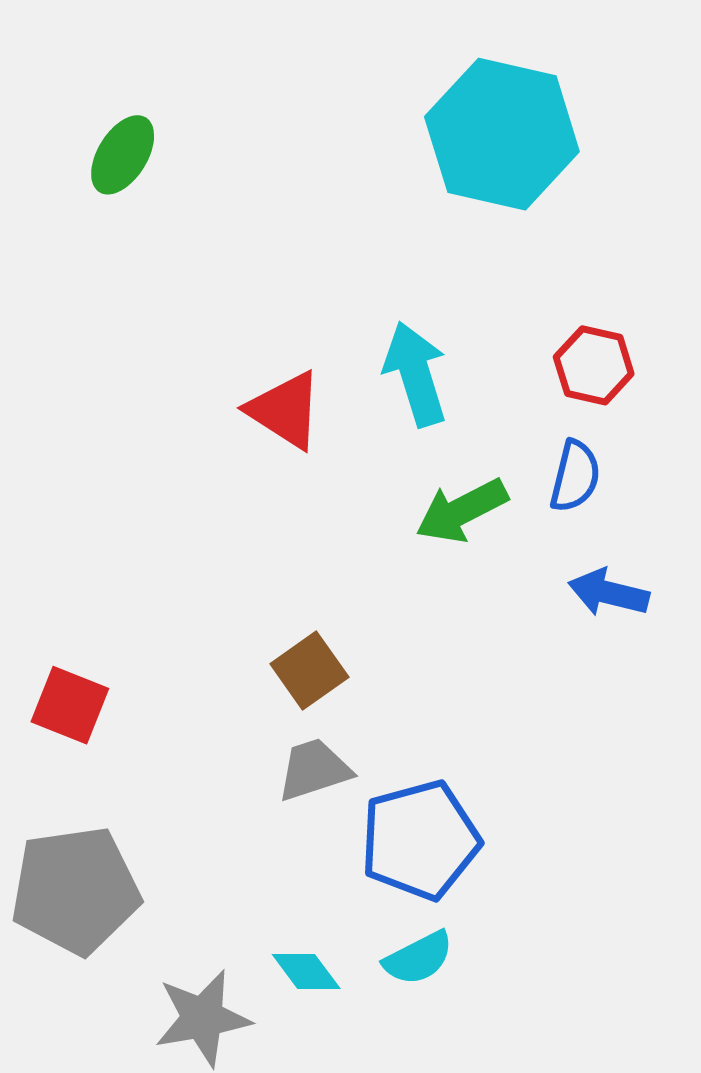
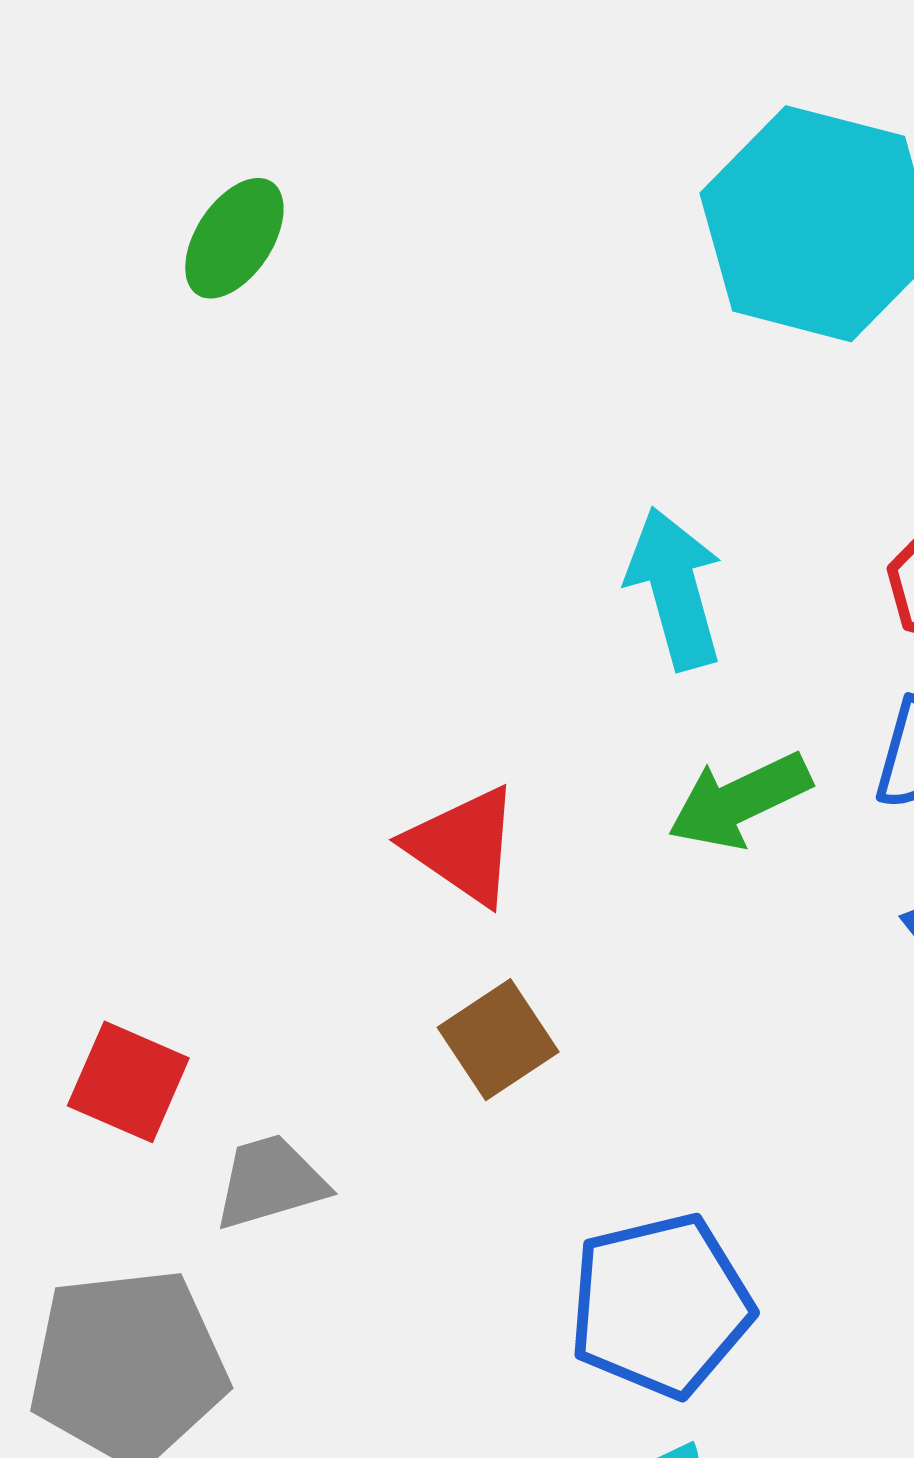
red triangle: (285, 410) -> (463, 846), moved
gray trapezoid: (314, 770) -> (270, 1182), moved

